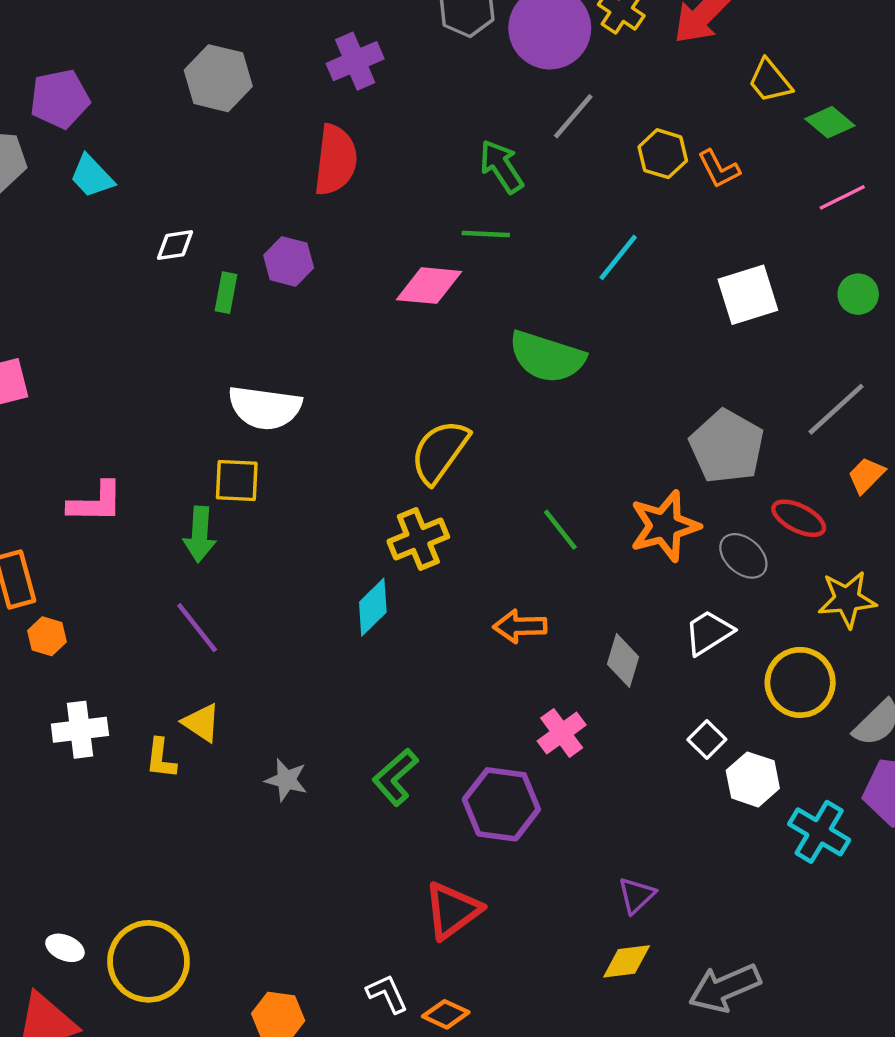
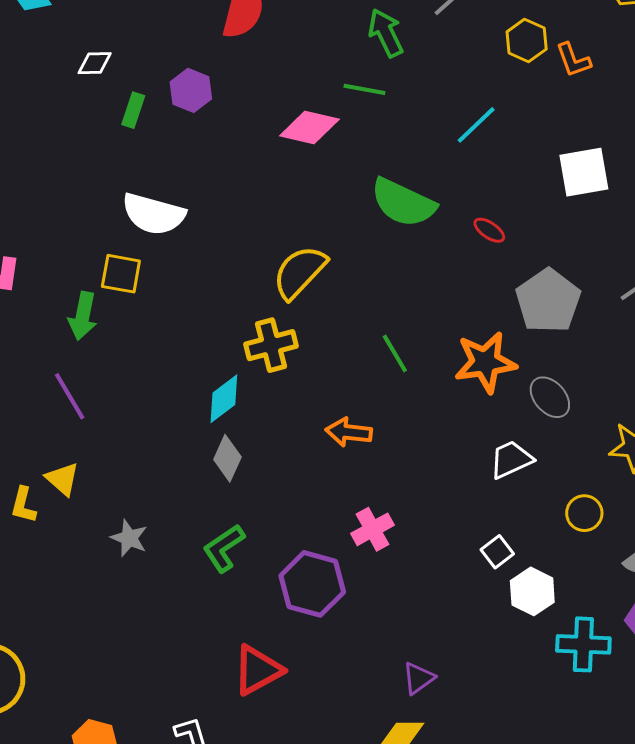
red ellipse: (799, 518) -> (489, 230), moved, size x0.7
gray diamond: (623, 661) -> (227, 458), moved
yellow circle: (800, 682) -> (584, 513), size x0.6
cyan cross: (819, 832) -> (583, 644), turned -36

